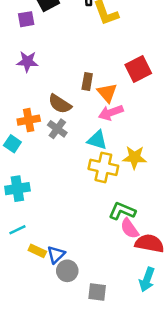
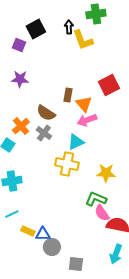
purple square: (26, 19) -> (19, 45), turned 32
orange cross: (29, 120) -> (21, 126), turned -30
cyan triangle: (97, 140) -> (76, 142), turned -42
yellow star: (135, 157) -> (106, 173), moved
yellow cross: (103, 167) -> (67, 164), moved
blue triangle: (56, 255) -> (43, 234), turned 42

